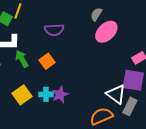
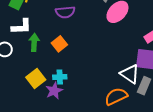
green arrow: (22, 59) -> (34, 42), turned 36
purple star: (60, 95) -> (54, 91), moved

